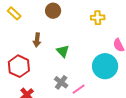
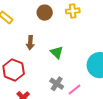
yellow cross: (98, 18) -> (73, 11), moved

